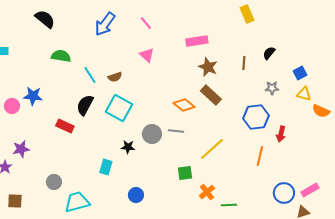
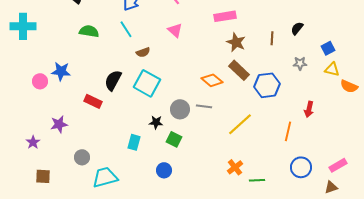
cyan line: (90, 75) -> (126, 29), moved
blue hexagon: (256, 117) -> (267, 85), moved
purple star: (21, 149) -> (59, 124), moved
green square: (185, 173) -> (174, 139), moved, turned 35
blue circle: (284, 193) -> (301, 167), moved

